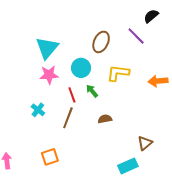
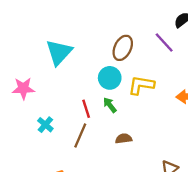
cyan circle: (81, 68) -> (110, 78), moved
pink star: (49, 75) -> (23, 88), moved

